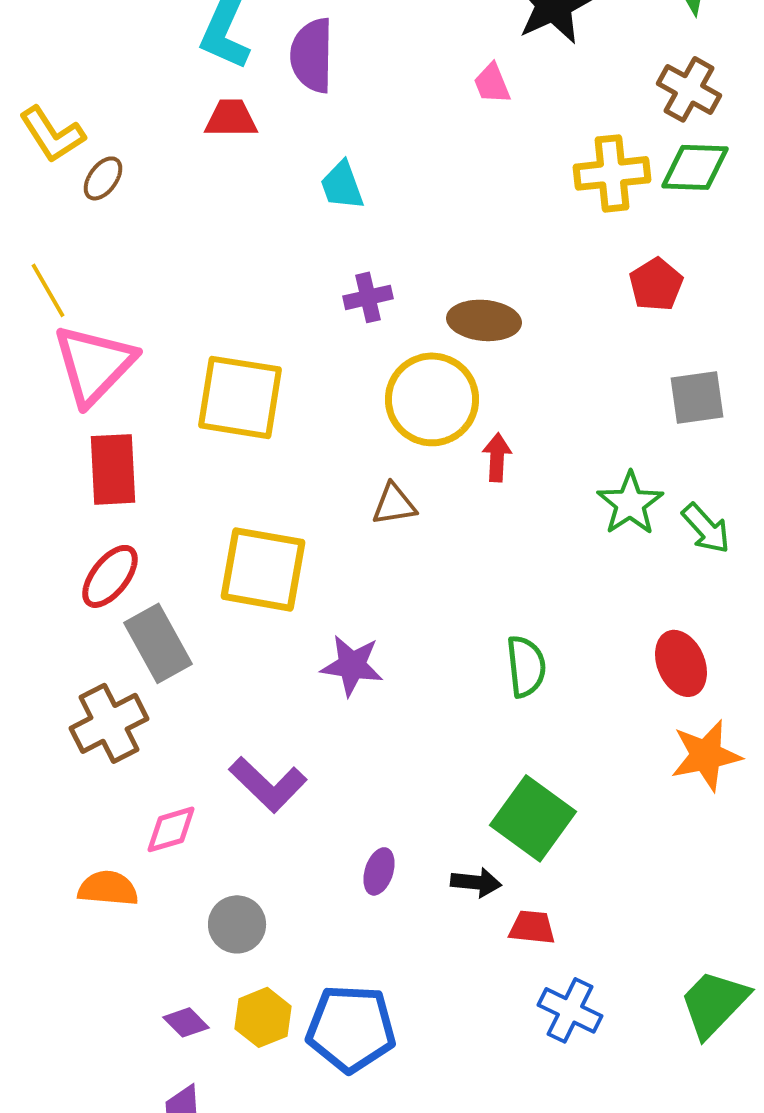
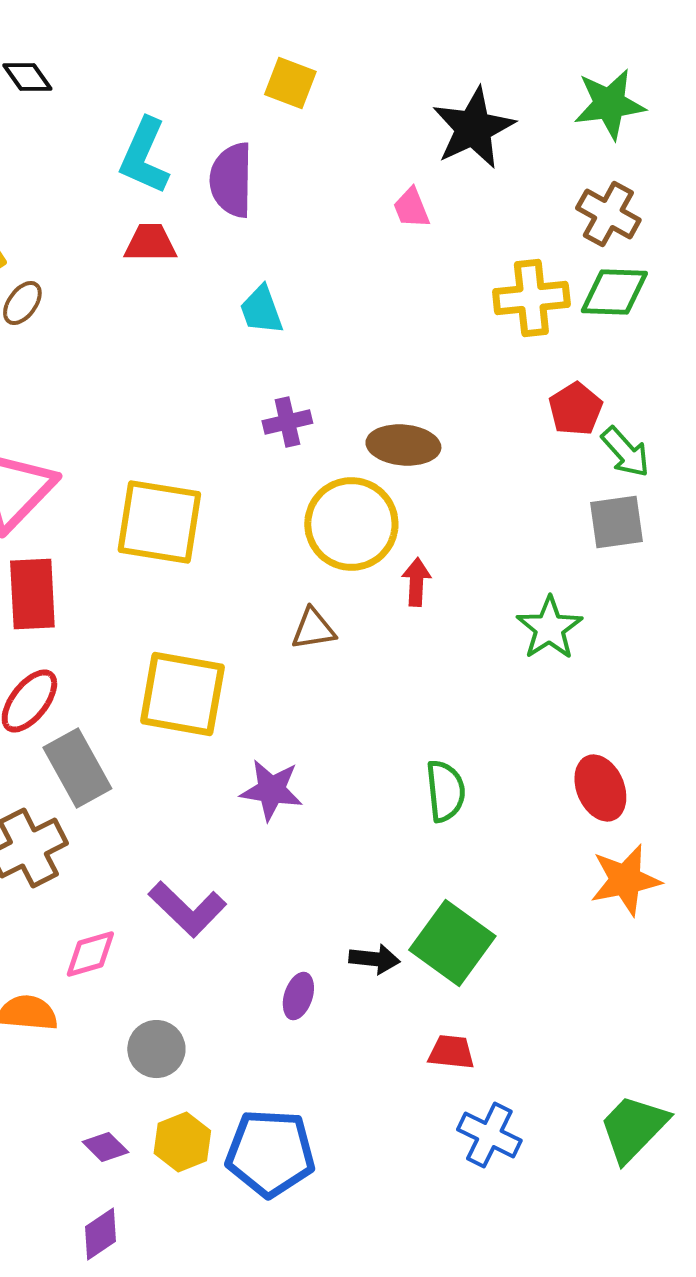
green arrow: (706, 528) -> (625, 452), moved
black arrow: (476, 882) -> (374, 959), moved

